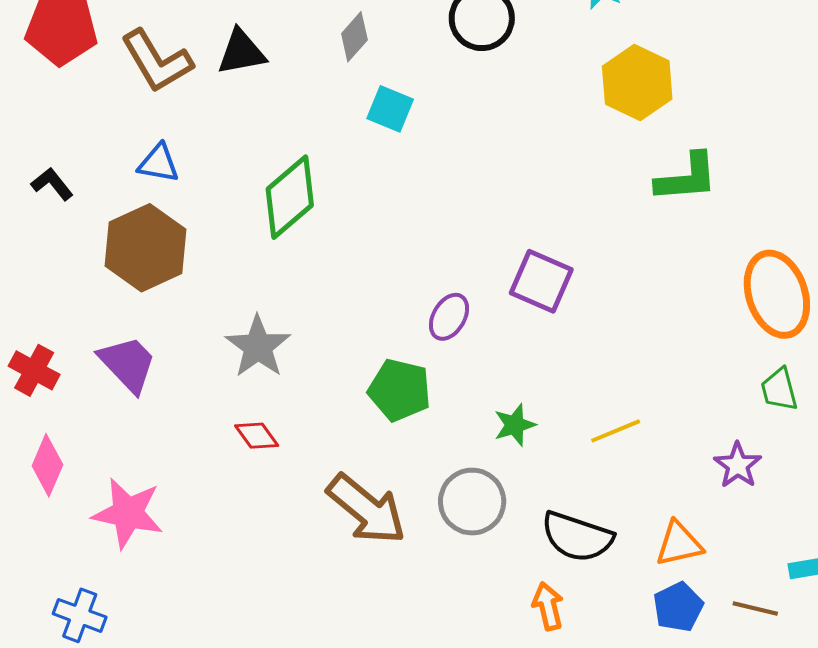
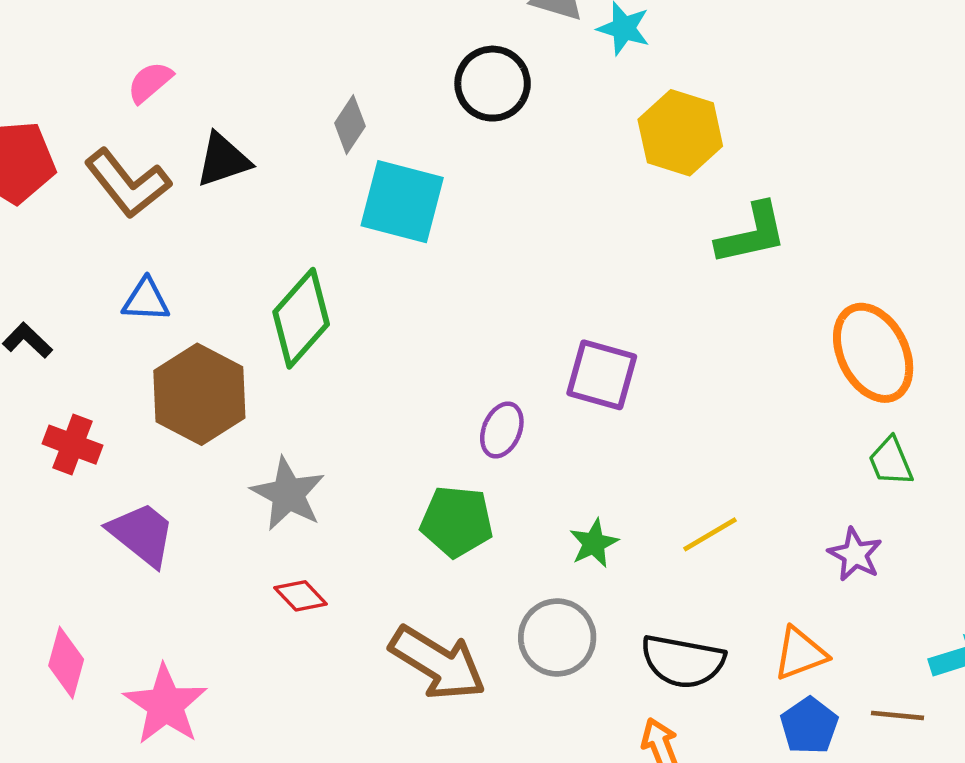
cyan square: (390, 109) -> (402, 202), size x1.6
brown hexagon: (146, 248) -> (199, 394), moved
red cross: (34, 370) -> (72, 445), moved
pink star: (128, 513) -> (165, 705), turned 30

